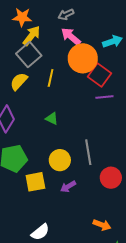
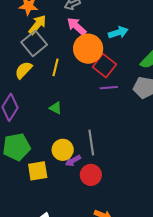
red circle: (111, 178) -> (91, 175), moved
purple arrow: (68, 187) -> (73, 161), moved

